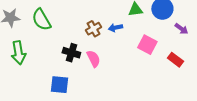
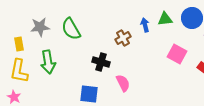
blue arrow: (115, 28) -> (145, 25), moved, turned 88
pink semicircle: (93, 59) -> (123, 83), moved

